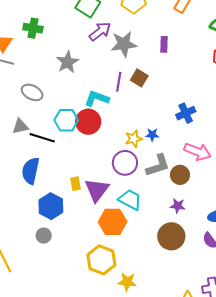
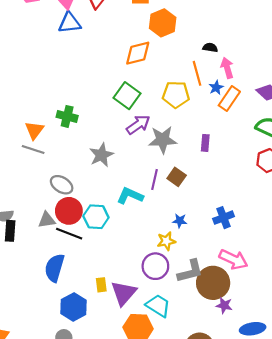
red circle: (88, 122) -> (69, 211), moved
blue star: (152, 135) -> (180, 221), moved
brown circle: (180, 175) -> (213, 283), size x1.6
purple star: (178, 206) -> (224, 305), moved

